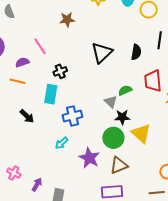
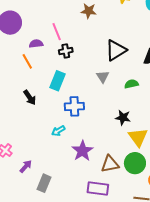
black cross: (60, 71) -> (66, 51), moved
orange line: (17, 81) -> (27, 61), turned 35
green semicircle: (125, 90) -> (131, 84), moved
gray triangle: (111, 102) -> (103, 77), moved
green circle: (113, 138) -> (135, 163), moved

